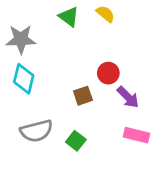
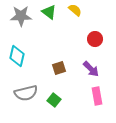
gray star: (21, 39) -> (21, 16), moved
red circle: (108, 73) -> (95, 39), moved
pink rectangle: (136, 135) -> (97, 96), turned 66

